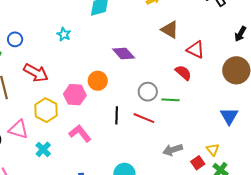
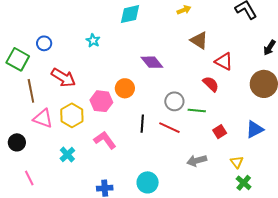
blue triangle: (229, 116) -> (255, 129), turned 30
pink triangle: (18, 129) -> (43, 118), moved
red square: (198, 163) -> (220, 132), moved

